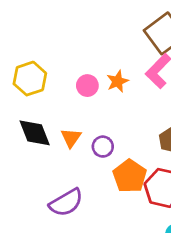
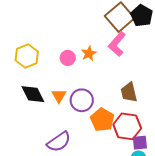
purple circle: (103, 147) -> (82, 100), size x1.5

